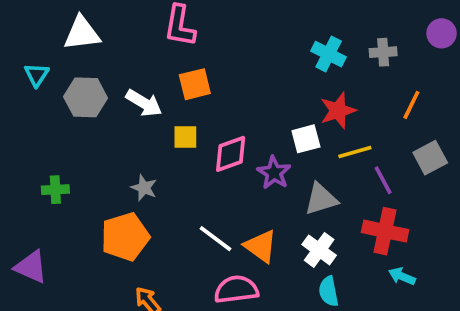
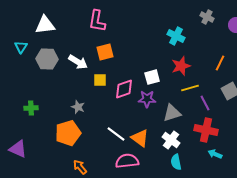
gray cross: (383, 52) -> (207, 17), moved, turned 32
white square: (306, 139) -> (152, 77), moved
purple star: (274, 173) -> (147, 99), turned -30

